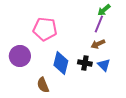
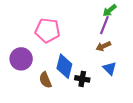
black cross: (85, 63) -> (82, 79), moved
brown semicircle: (43, 85) -> (45, 80), moved

